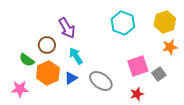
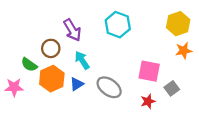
cyan hexagon: (123, 23) -> (118, 25), moved
pink square: (138, 66) -> (149, 71), turned 30
gray square: (159, 74) -> (172, 88), moved
pink star: (20, 89) -> (14, 87), moved

